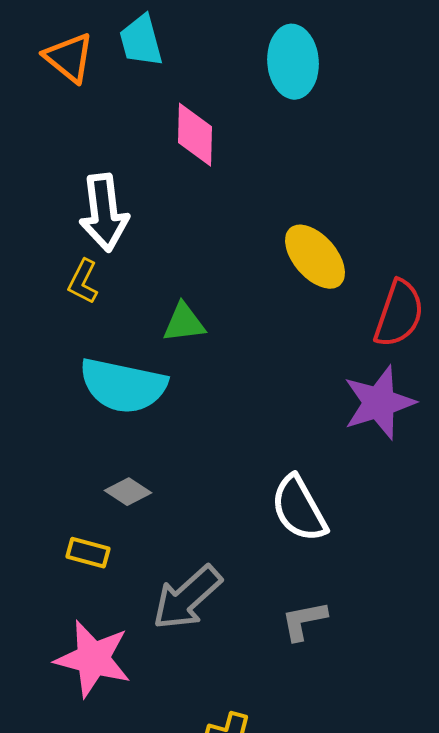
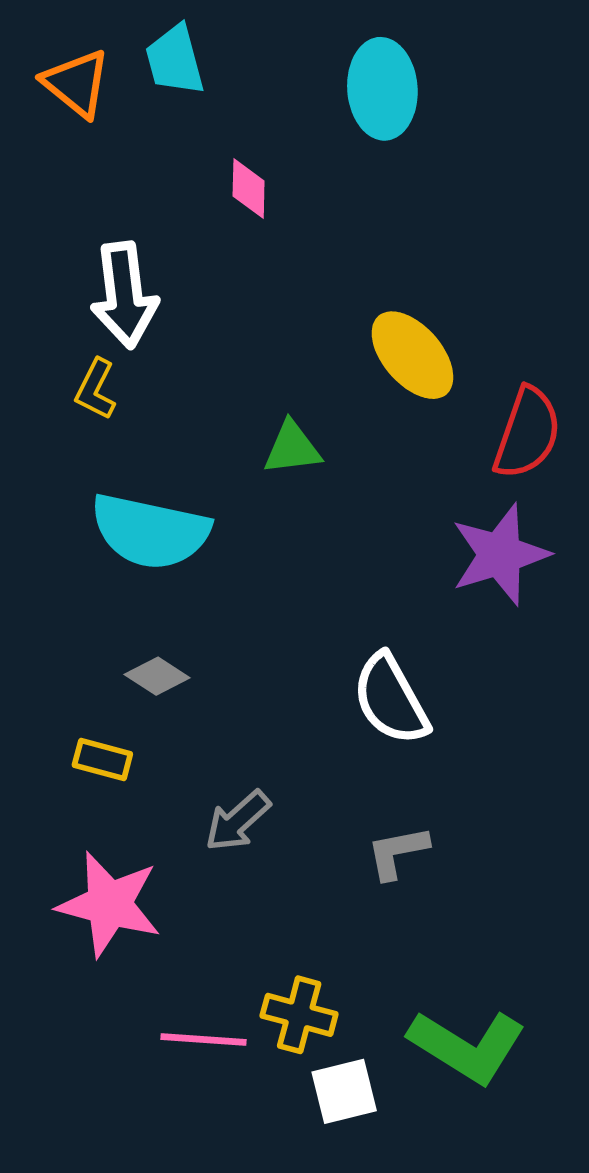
pink diamond: (195, 135) -> (249, 188), size x0.7
green triangle: (184, 323) -> (292, 448), moved
gray arrow: (187, 598) -> (238, 821), size x0.7

